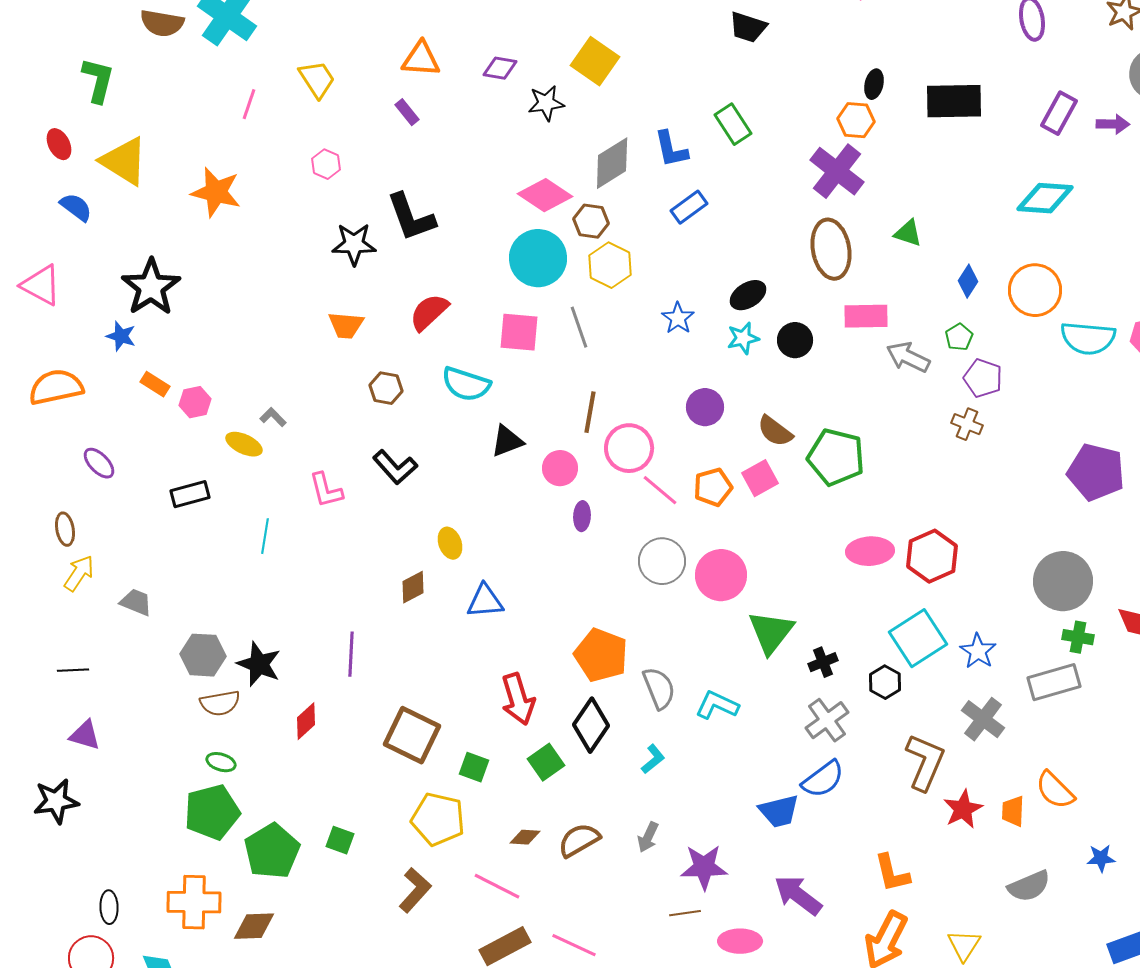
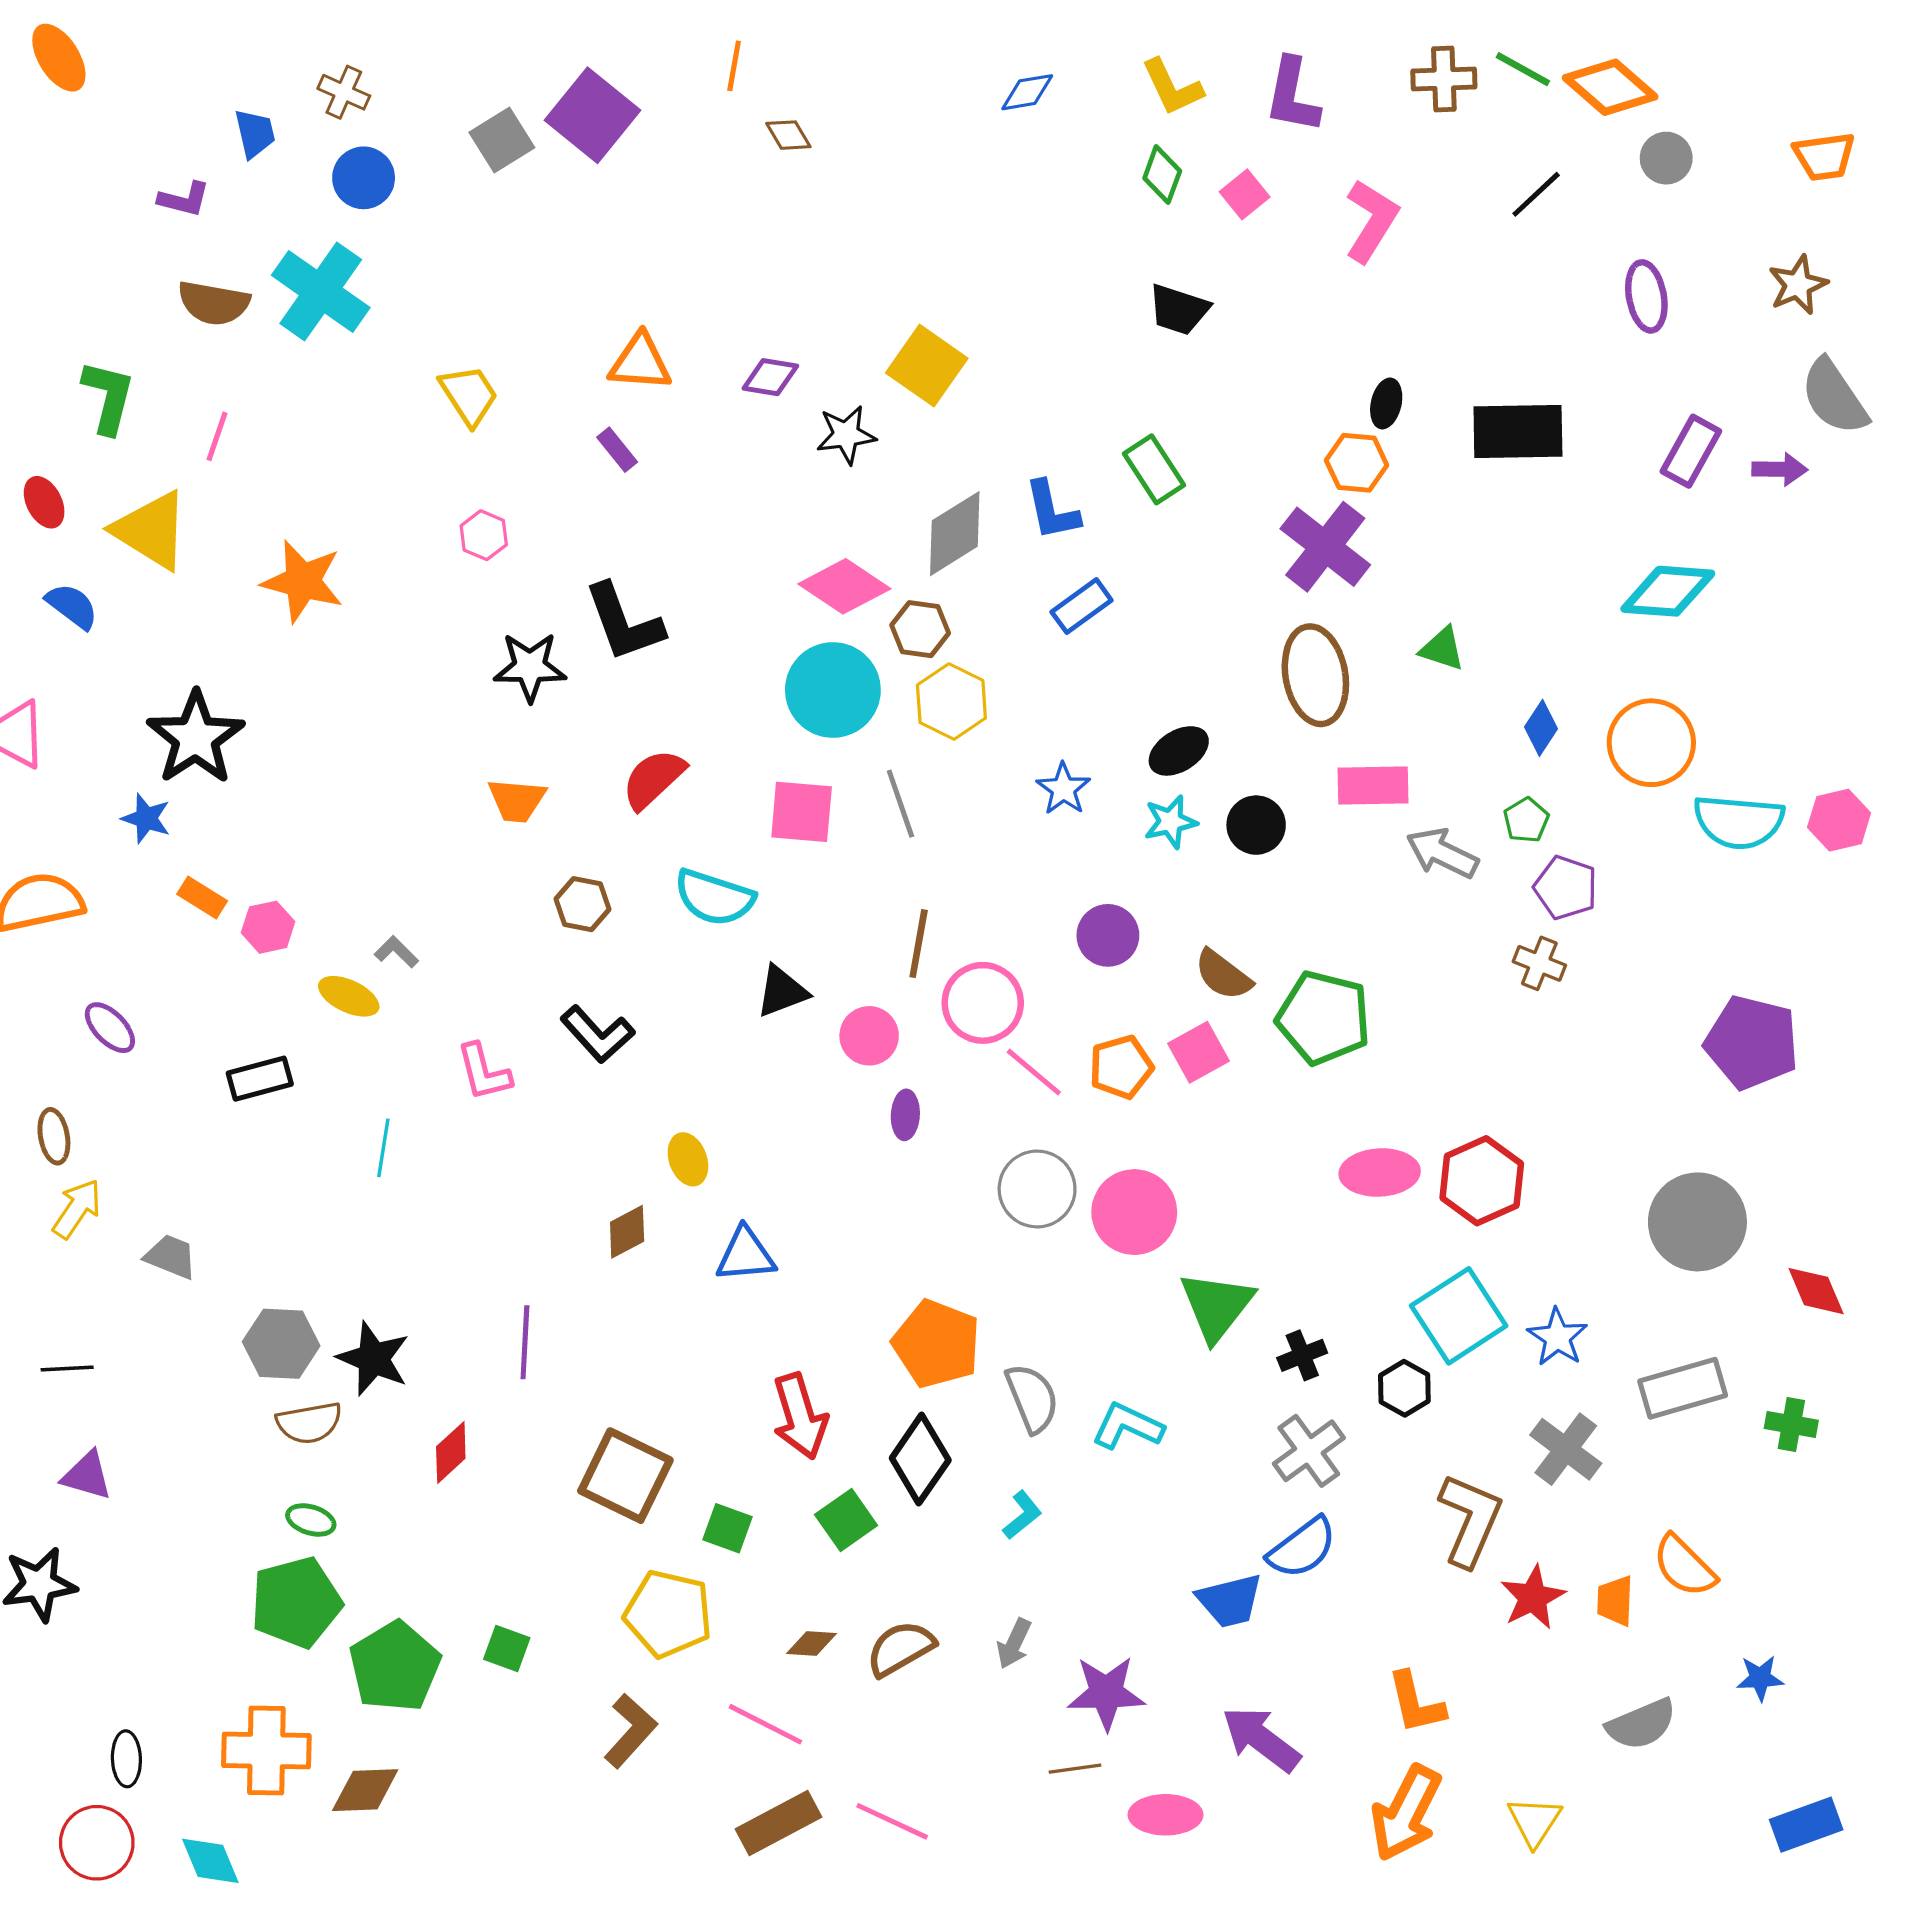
pink line: (249, 104) -> (217, 436), moved
green cross: (1078, 637) -> (1791, 1424), moved

